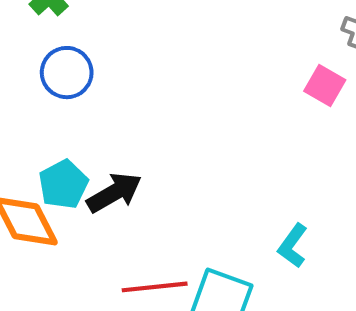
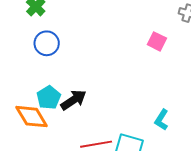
pink square: (325, 86) -> (157, 41), moved

